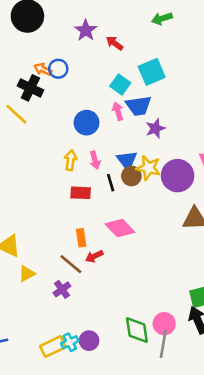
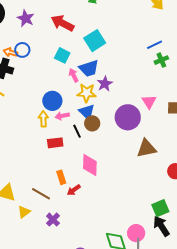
purple star: (86, 30) -> (26, 18), moved
red arrow: (115, 43) -> (62, 23), size x1.6
cyan square: (120, 84) -> (62, 55), moved
blue circle: (86, 123) -> (52, 101), moved
pink arrow: (95, 160) -> (62, 116), turned 104
yellow star: (148, 168) -> (87, 93), moved
pink diamond: (120, 228) -> (90, 165), turned 55
brown line: (71, 264) -> (41, 194), moved

